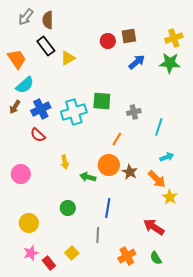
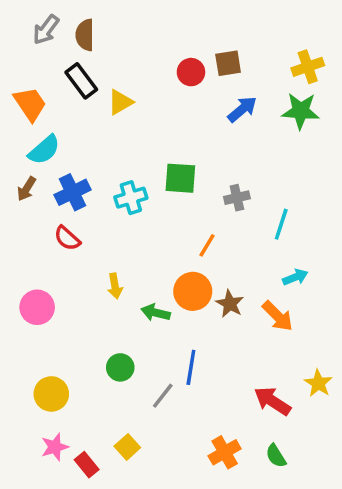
cyan cross: (74, 112) -> (131, 198), size x0.7
yellow star: (170, 197) -> (318, 383), moved
gray line: (98, 235) -> (163, 396), moved, turned 35

